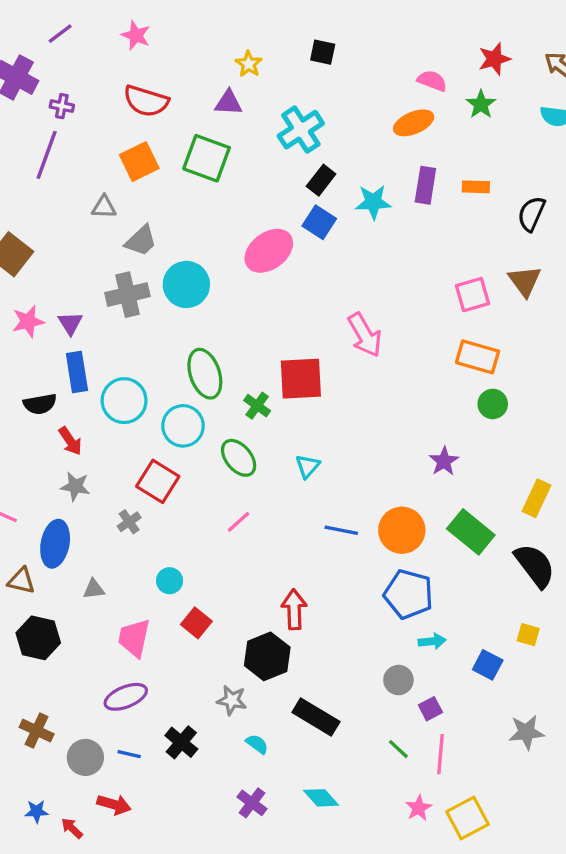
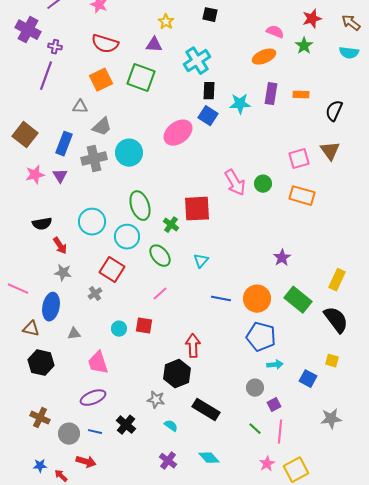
black rectangle: (321, 180) -> (209, 91), turned -36
blue rectangle: (77, 372) -> (64, 144), moved, turned 30
green circle: (493, 404) -> (263, 184), moved
red square: (196, 623) -> (144, 326), moved, turned -30
pink trapezoid: (134, 638) -> (98, 363), turned -30

